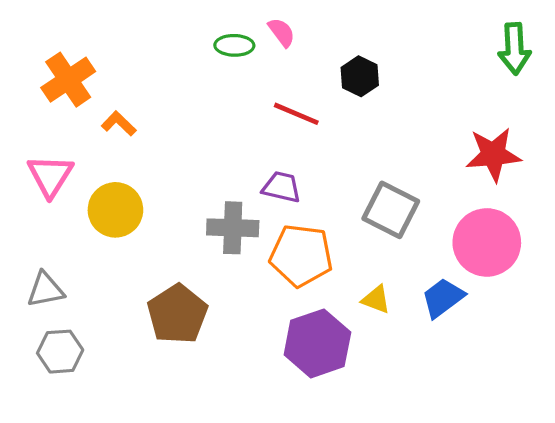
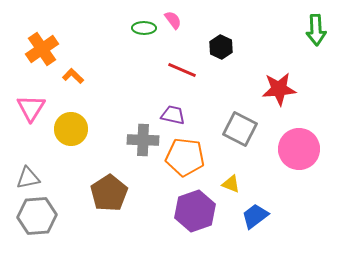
red star: (493, 154) -> (279, 89), moved
blue trapezoid: (443, 298) -> (255, 216), moved
gray hexagon: (60, 352) -> (37, 216), size x1.4

